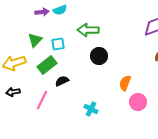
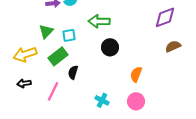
black semicircle: (62, 81) -> (73, 72), turned -48
pink circle: (138, 102) -> (136, 101), moved

